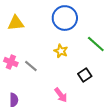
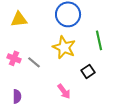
green line: (96, 44) -> (99, 40), turned 36
yellow star: (61, 51) -> (64, 47), size x1.6

